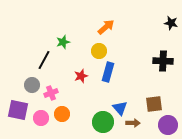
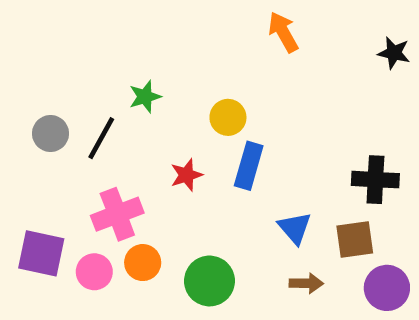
orange arrow: (106, 27) -> (283, 32), moved, turned -78
black cross: (163, 61) -> (375, 180), moved
gray circle: (32, 85) -> (50, 133), moved
pink cross: (51, 93) -> (117, 214), size x1.5
blue triangle: (120, 108) -> (295, 228), moved
green circle: (103, 122) -> (210, 281), moved

